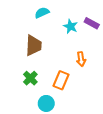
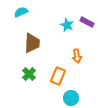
cyan semicircle: (42, 13) -> (21, 12), moved
cyan circle: (46, 103) -> (71, 98), moved

